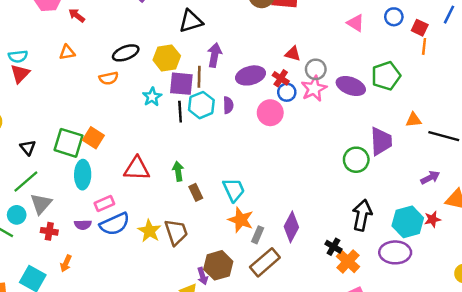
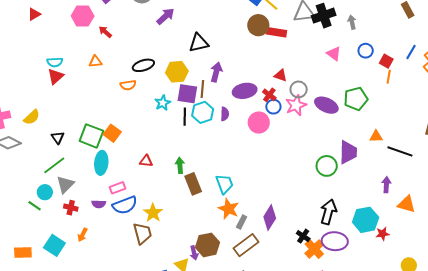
red triangle: (137, 169) -> (146, 161), size x0.6
purple arrow: (430, 178) -> (386, 185), turned -63
brown rectangle: (196, 192) -> (193, 184), size x1.5
red star: (432, 219) -> (383, 234), moved
brown trapezoid: (176, 232) -> (143, 233), moved
purple ellipse: (395, 252) -> (335, 241), moved

